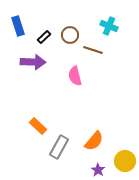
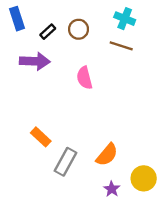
brown line: (93, 50) -> (121, 46), moved

